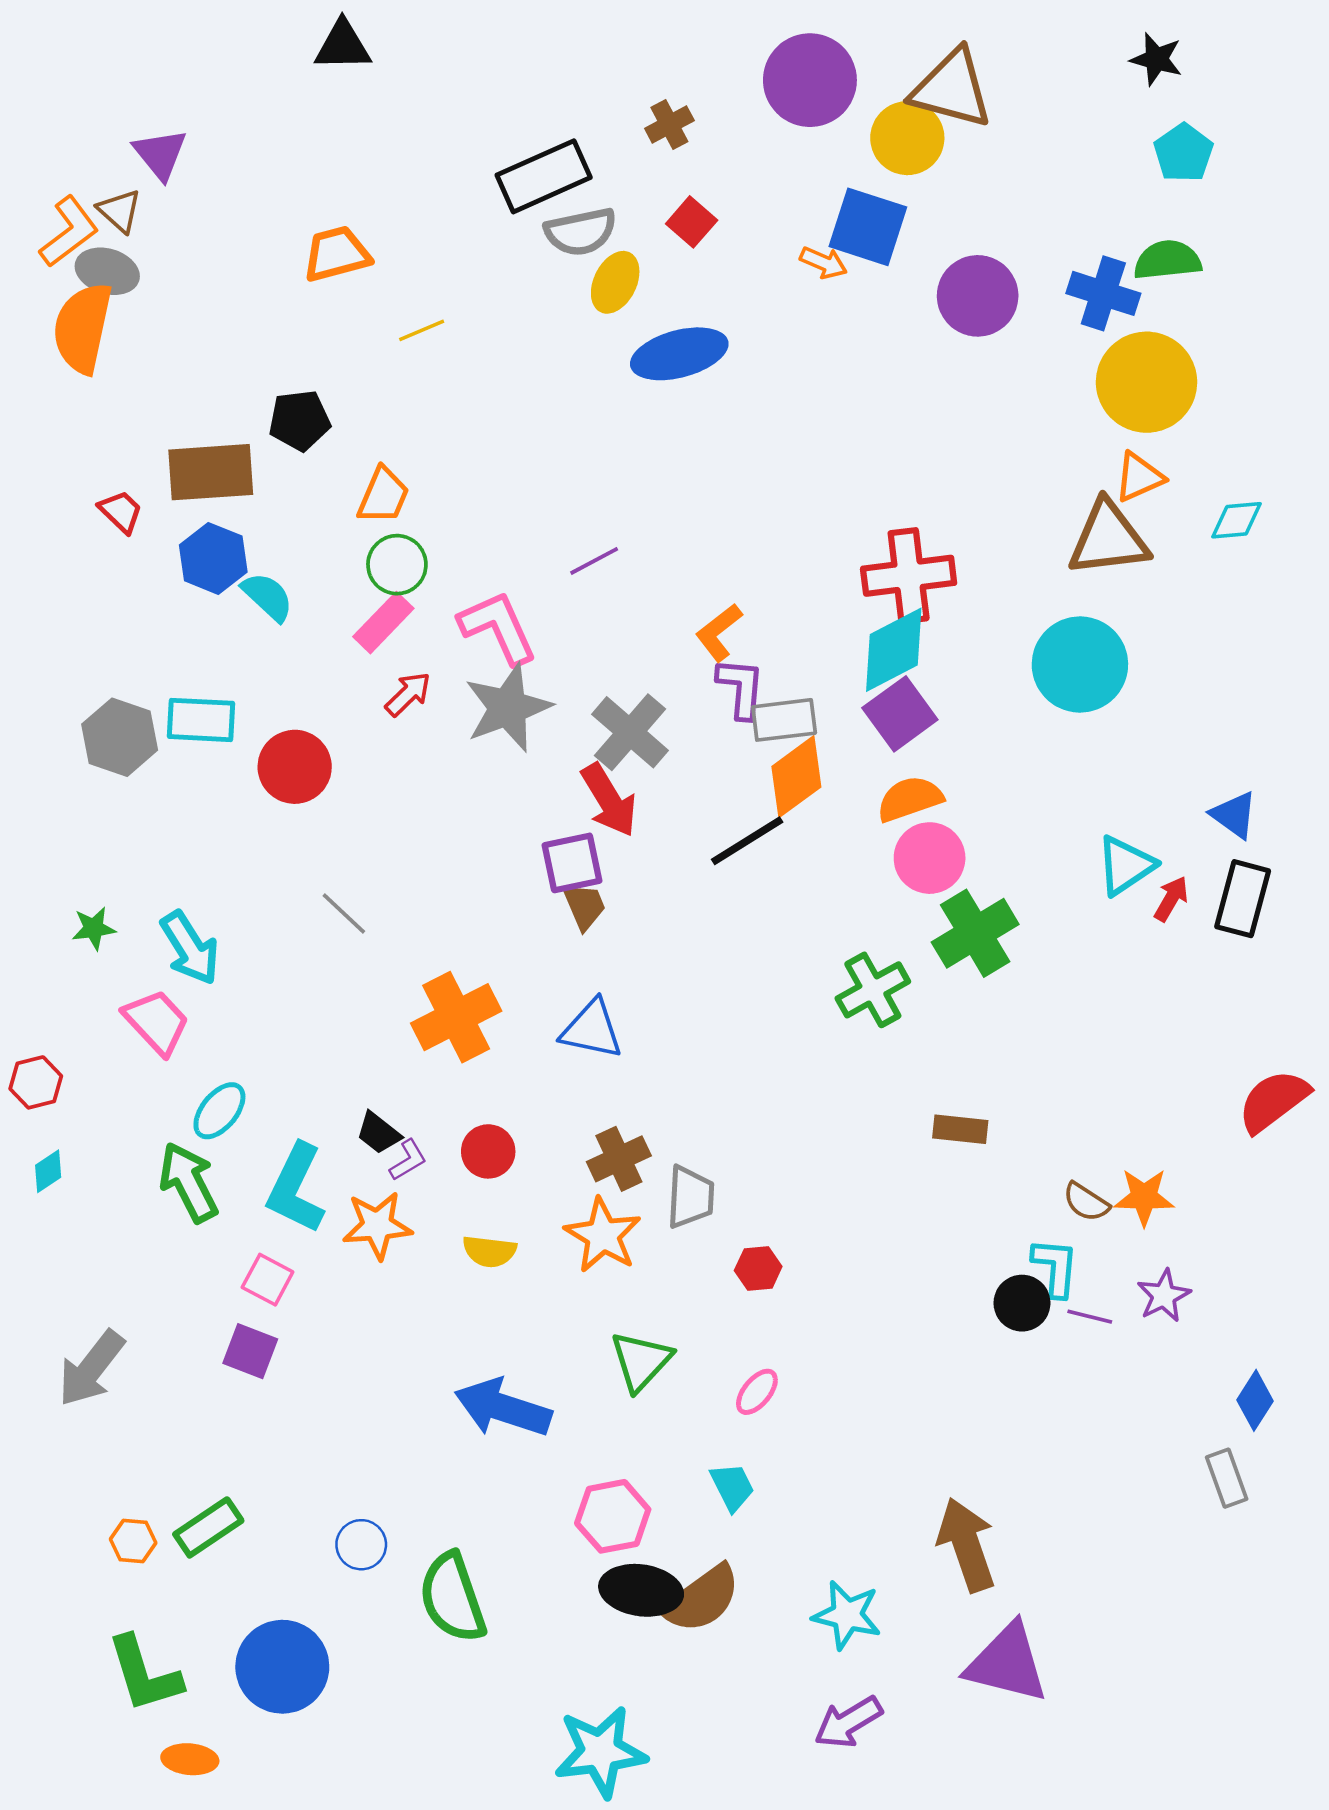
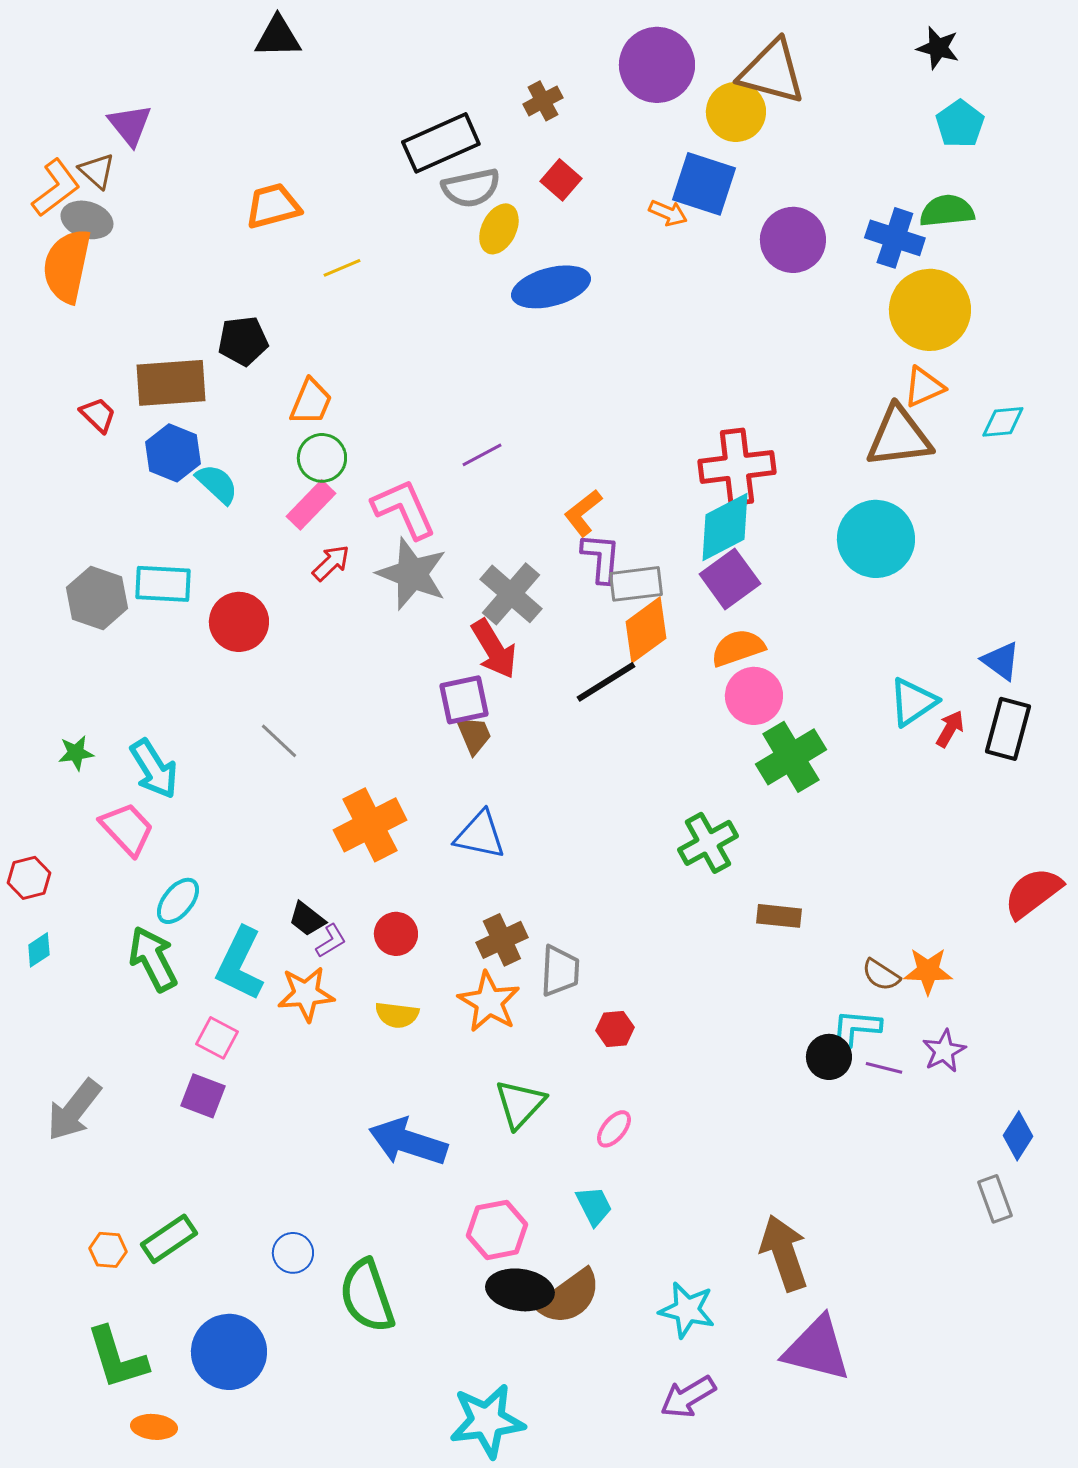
gray star: (508, 708) -> (412, 574), turned -30
green cross: (873, 990) -> (708, 843), moved
cyan L-shape: (1055, 1267) -> (856, 1028), turned -90

